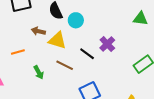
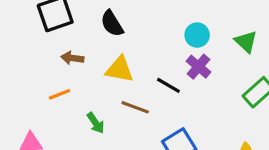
green triangle: (140, 19) -> (246, 42), moved, turned 42
cyan circle: (76, 20) -> (197, 35), moved
brown arrow: (38, 31) -> (72, 58), moved

